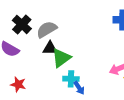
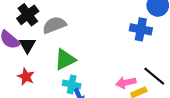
black triangle: (50, 48) -> (27, 45), moved, turned 49
red star: (18, 84) -> (26, 77), moved

